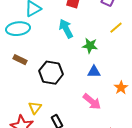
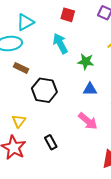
brown rectangle: (20, 60) -> (21, 68), moved
yellow triangle: (35, 108) -> (19, 121), moved

